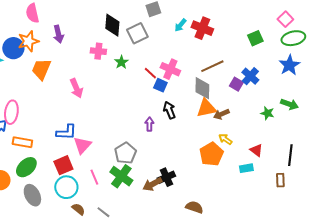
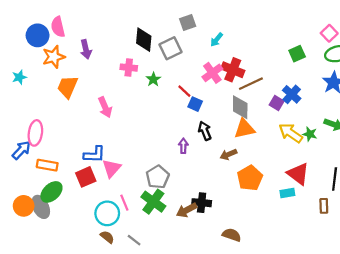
red cross: (202, 28) -> (233, 70), moved
blue circle: (13, 48) -> (38, 35), moved
pink cross: (170, 69) -> (212, 73), moved, turned 30
brown arrow: (221, 114) -> (228, 154), moved
yellow arrow: (225, 139) -> (291, 133), moved, size x1.6
red triangle: (256, 150) -> (298, 174), size x1.6
red square: (63, 165) -> (86, 177), moved
black cross: (166, 177) -> (202, 203), turned 30
cyan circle: (66, 187) -> (107, 213), moved
gray ellipse: (32, 195) -> (41, 207), moved

